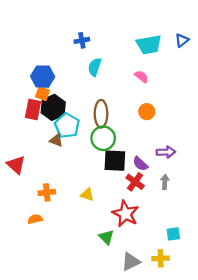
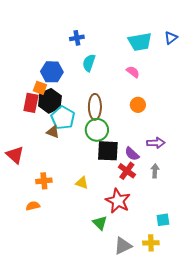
blue hexagon: (43, 77) -> (52, 72), moved

